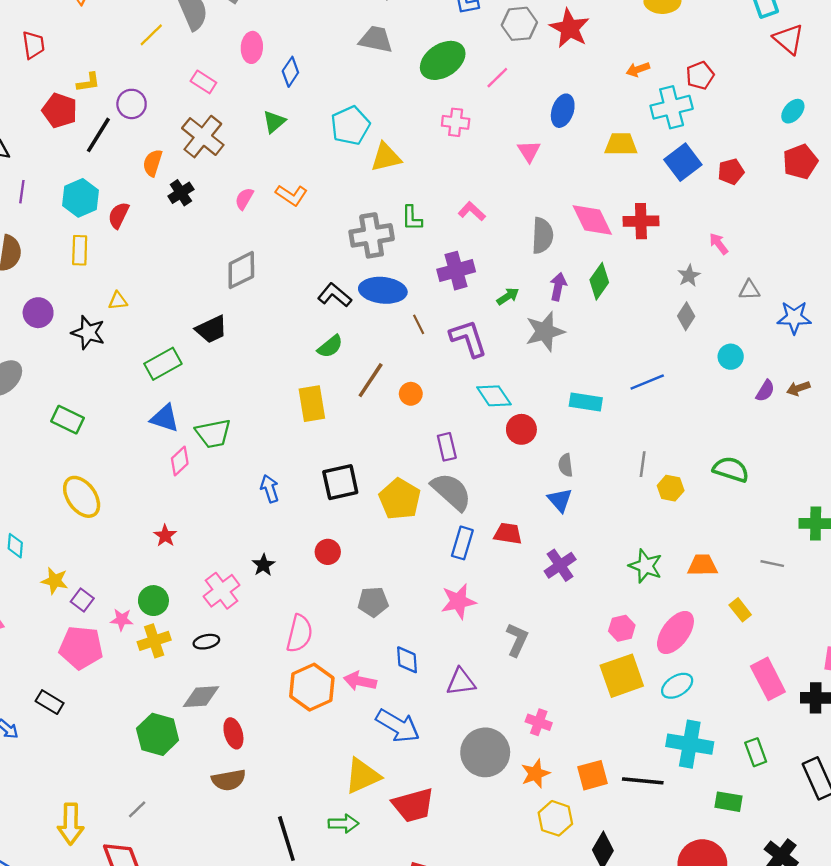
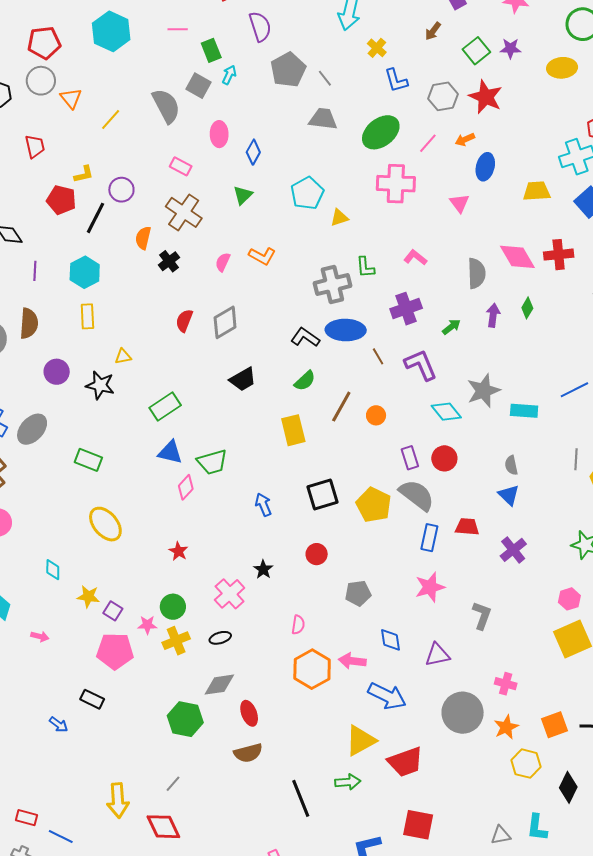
yellow line: (151, 35) -> (111, 119), moved
orange arrow: (638, 69) -> (465, 140), moved
pink cross: (456, 122) -> (396, 184), size x1.6
yellow triangle: (386, 157) -> (339, 218), size x0.7
red semicircle: (119, 215) -> (184, 321), moved
green diamond: (599, 281) -> (527, 308), size x0.7
black trapezoid: (211, 329) -> (243, 379), moved
gray star: (545, 331) -> (483, 391), moved
red circle: (521, 429) -> (444, 458), moved
pink semicircle: (299, 633) -> (298, 625), size x0.6

